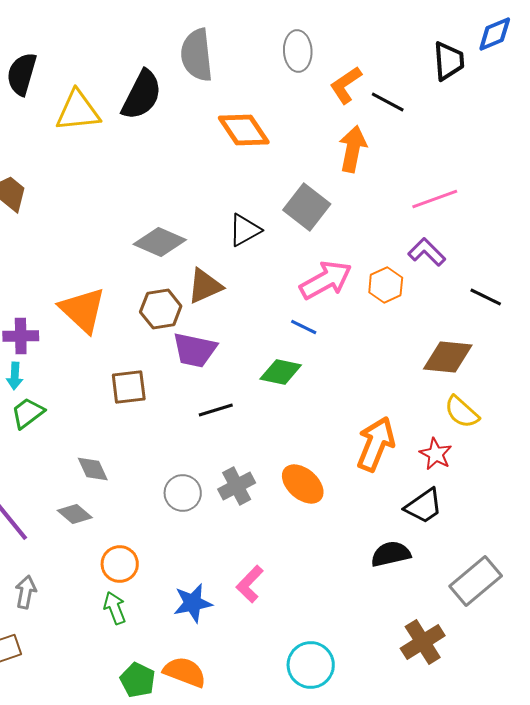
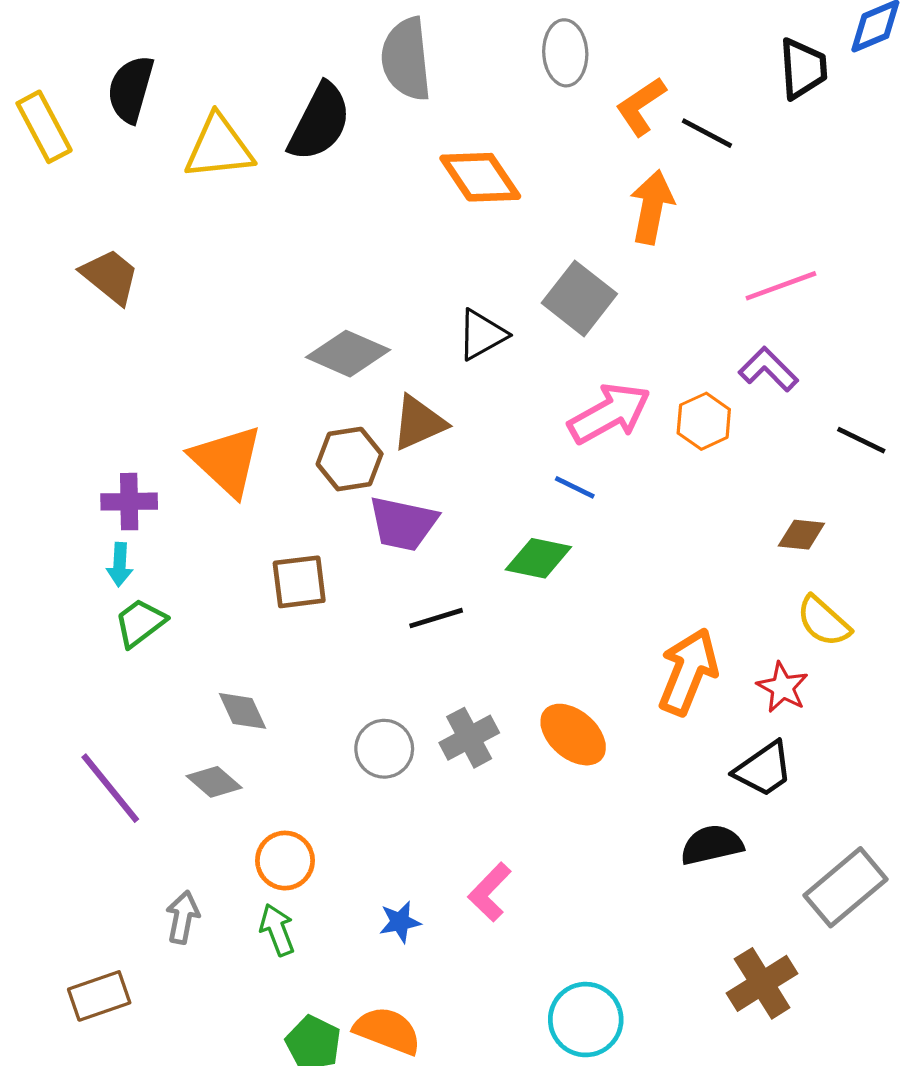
brown diamond: (448, 357) -> (801, 535), size x0.6
gray arrow: (26, 592) -> (183, 917), moved
blue star: (193, 603) -> (400, 922), size x0.7

